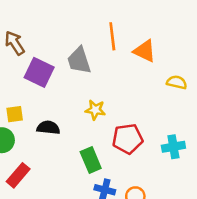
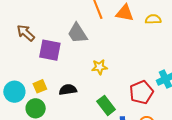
yellow semicircle: (177, 82) -> (153, 19), moved
red pentagon: (128, 139) -> (141, 92), moved

